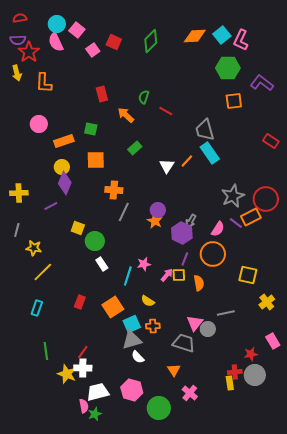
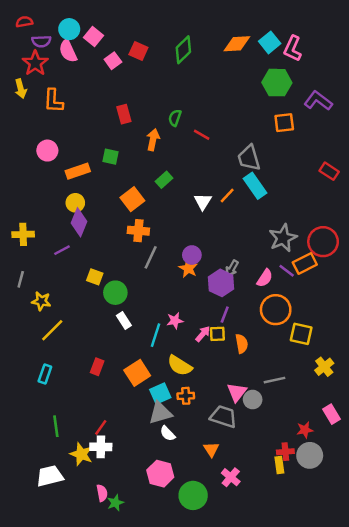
purple semicircle: (18, 40) -> (41, 41), moved
orange arrow: (126, 115) -> (153, 140), turned 60
orange square: (96, 160) -> (132, 199), moved, turned -36
orange circle: (213, 254) -> (276, 310), moved
yellow semicircle: (148, 301) -> (180, 366), size x1.5
white trapezoid: (98, 392) -> (50, 476), moved

